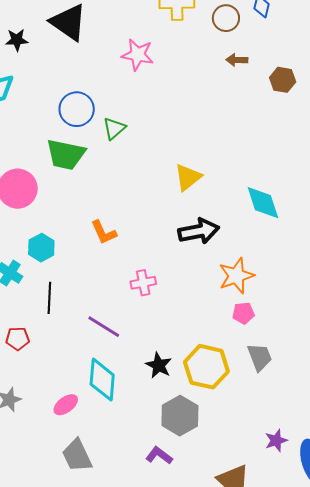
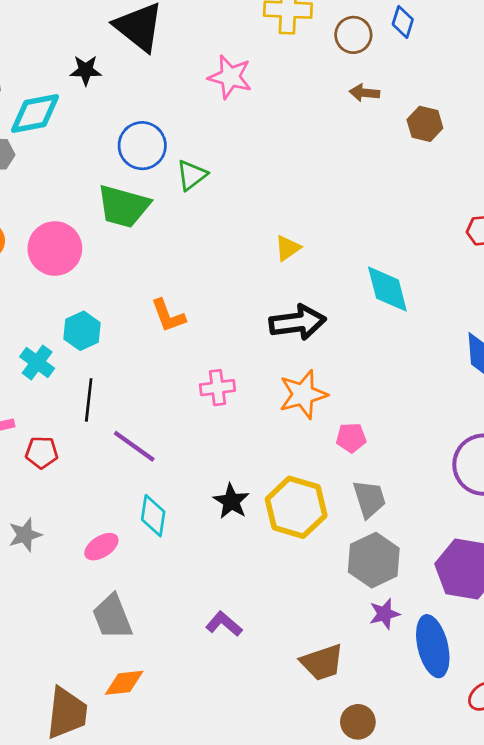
black star: (17, 40) -> (86, 70), moved
yellow triangle: (188, 177) -> (288, 248), size x0.7
orange star: (236, 276) -> (303, 394), moved
purple line: (104, 327) -> (134, 446), moved
cyan diamond: (102, 380) -> (153, 516), size x0.7
gray hexagon: (180, 416) -> (374, 560), moved

